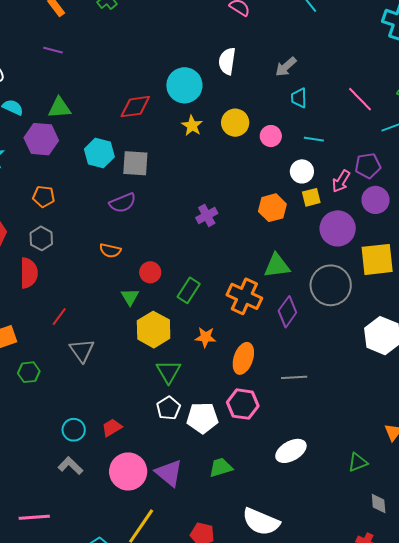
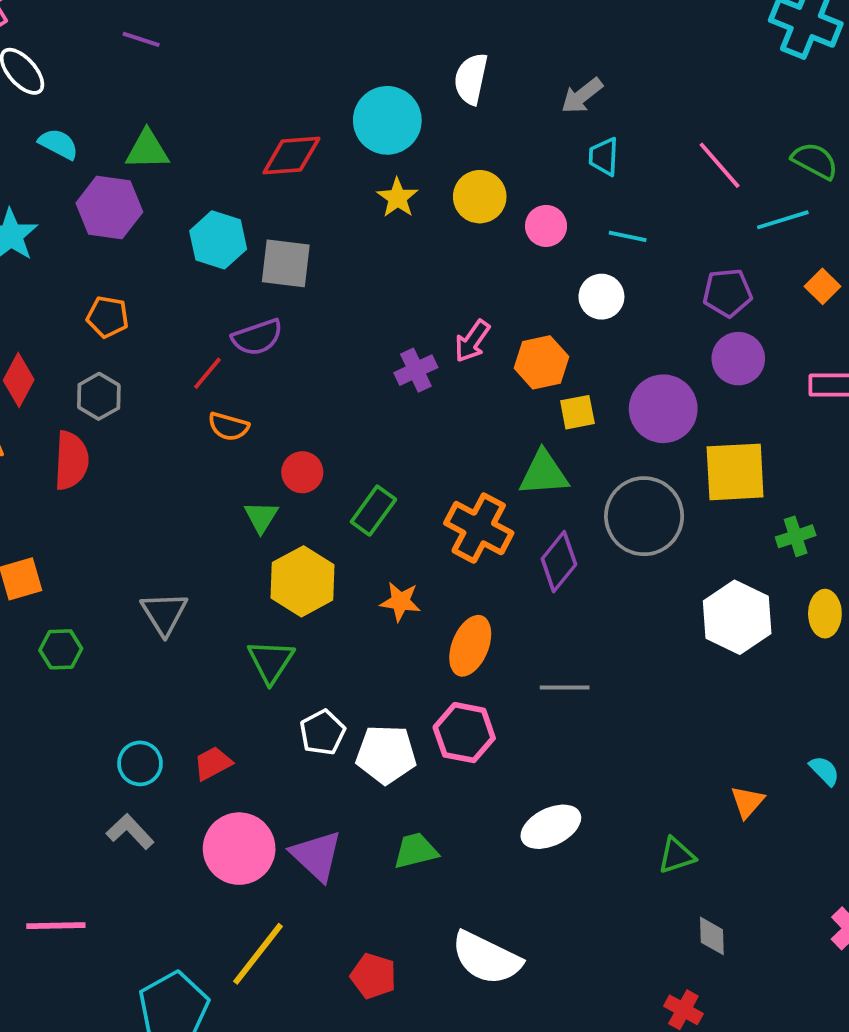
pink arrow: (341, 181) -> (472, 341), moved
yellow square: (311, 197) -> (577, 412), moved
red line: (59, 317) -> (207, 373), moved
green triangle: (169, 372) -> (271, 661), moved

